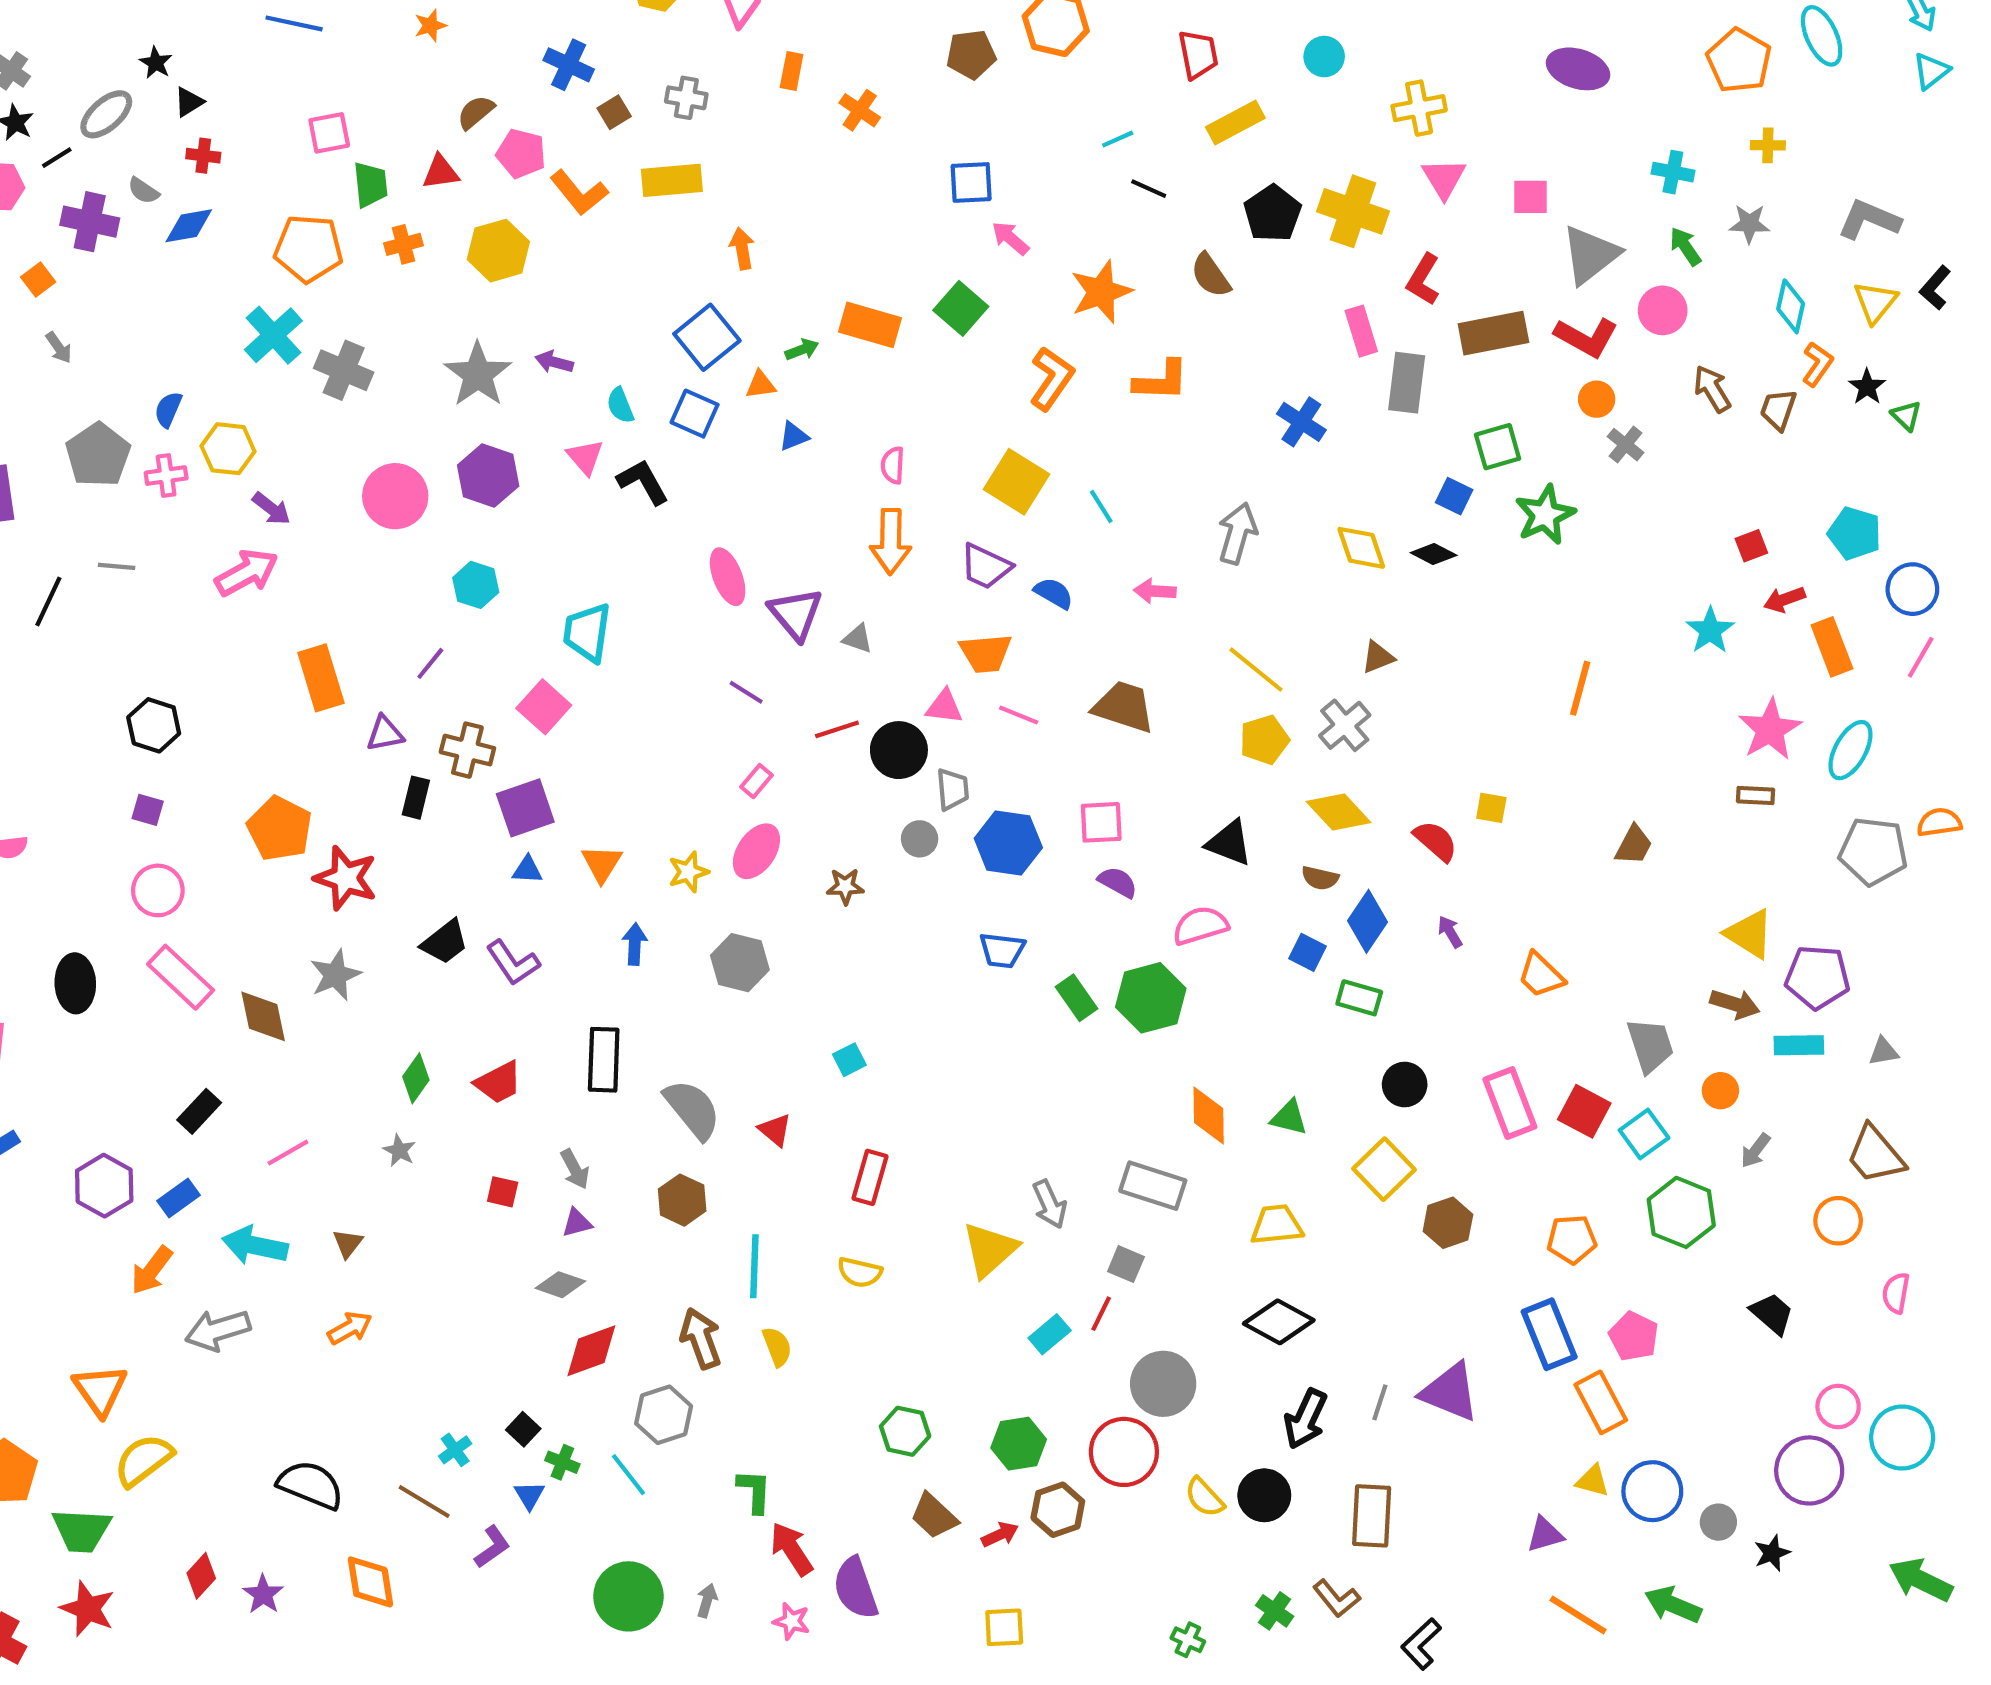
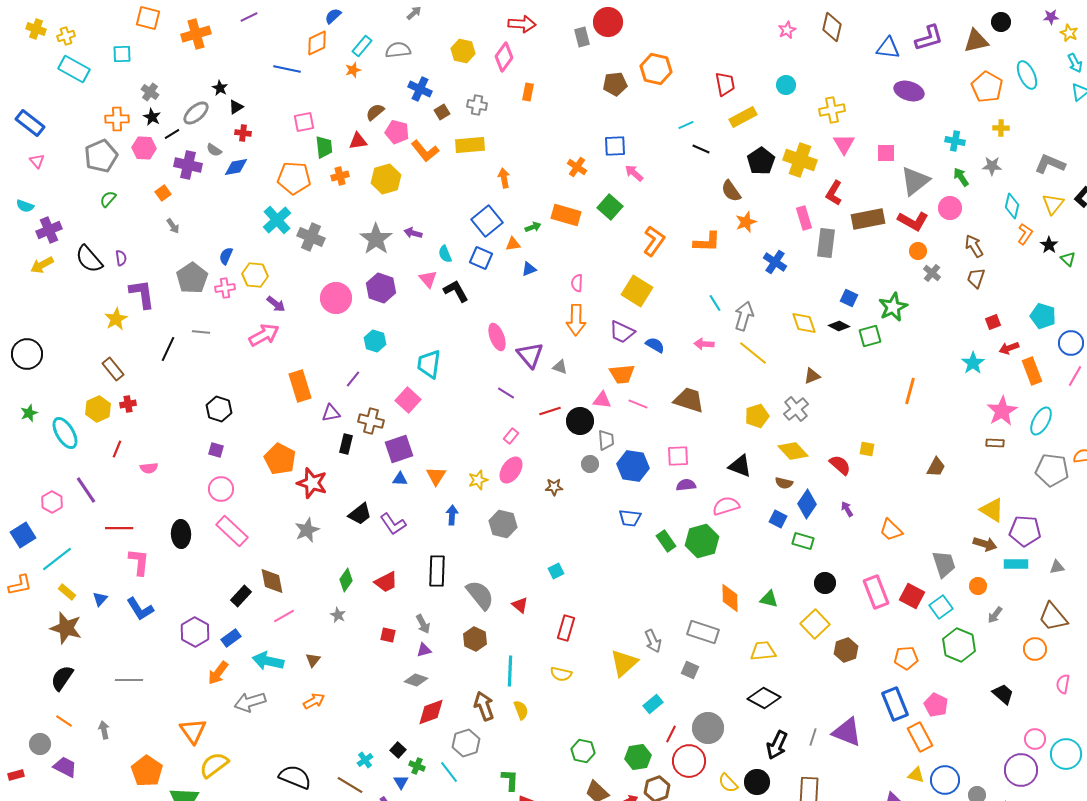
orange cross: (860, 110) -> (577, 167), moved
orange star: (1101, 292) -> (746, 222), moved, size x0.7
brown trapezoid: (1778, 409) -> (976, 278), moved
green square: (1498, 447) -> (870, 336), moved
cyan line: (1101, 507) -> (715, 303), moved
yellow line: (1256, 670) -> (753, 353), moved
purple semicircle: (1118, 882) -> (686, 485), turned -36
brown diamond: (263, 1016) -> (272, 581), moved
red line: (1101, 1314) -> (671, 734), moved

